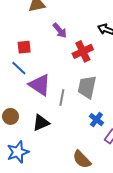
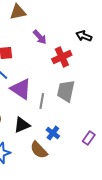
blue cross: (96, 120) -> (53, 133), moved
brown semicircle: (82, 159) -> (39, 150), moved

